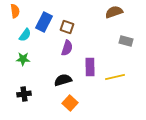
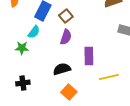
brown square: (67, 27) -> (66, 16), turned 32
cyan semicircle: (25, 35) -> (34, 32), moved
yellow line: (115, 77) -> (109, 77), moved

